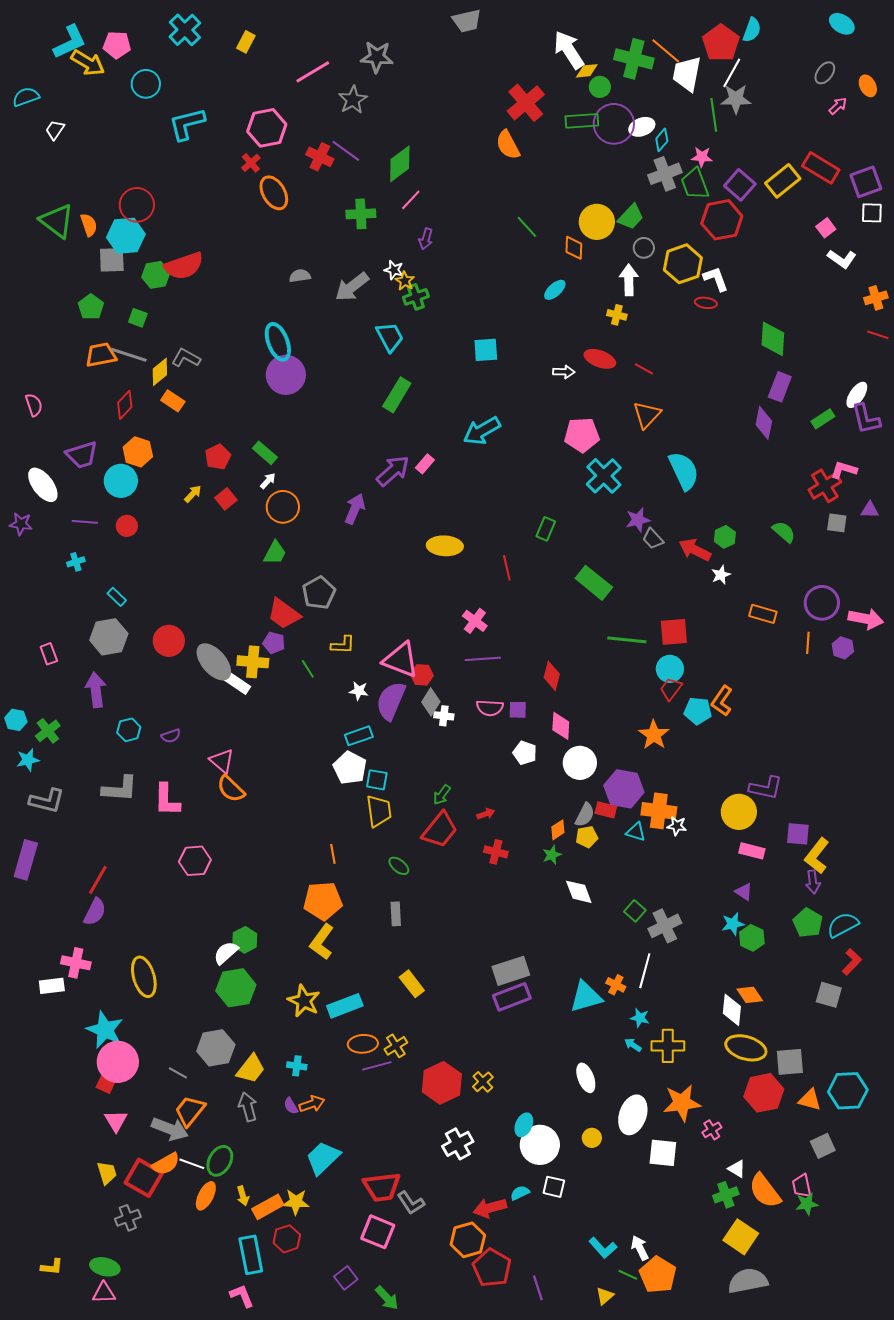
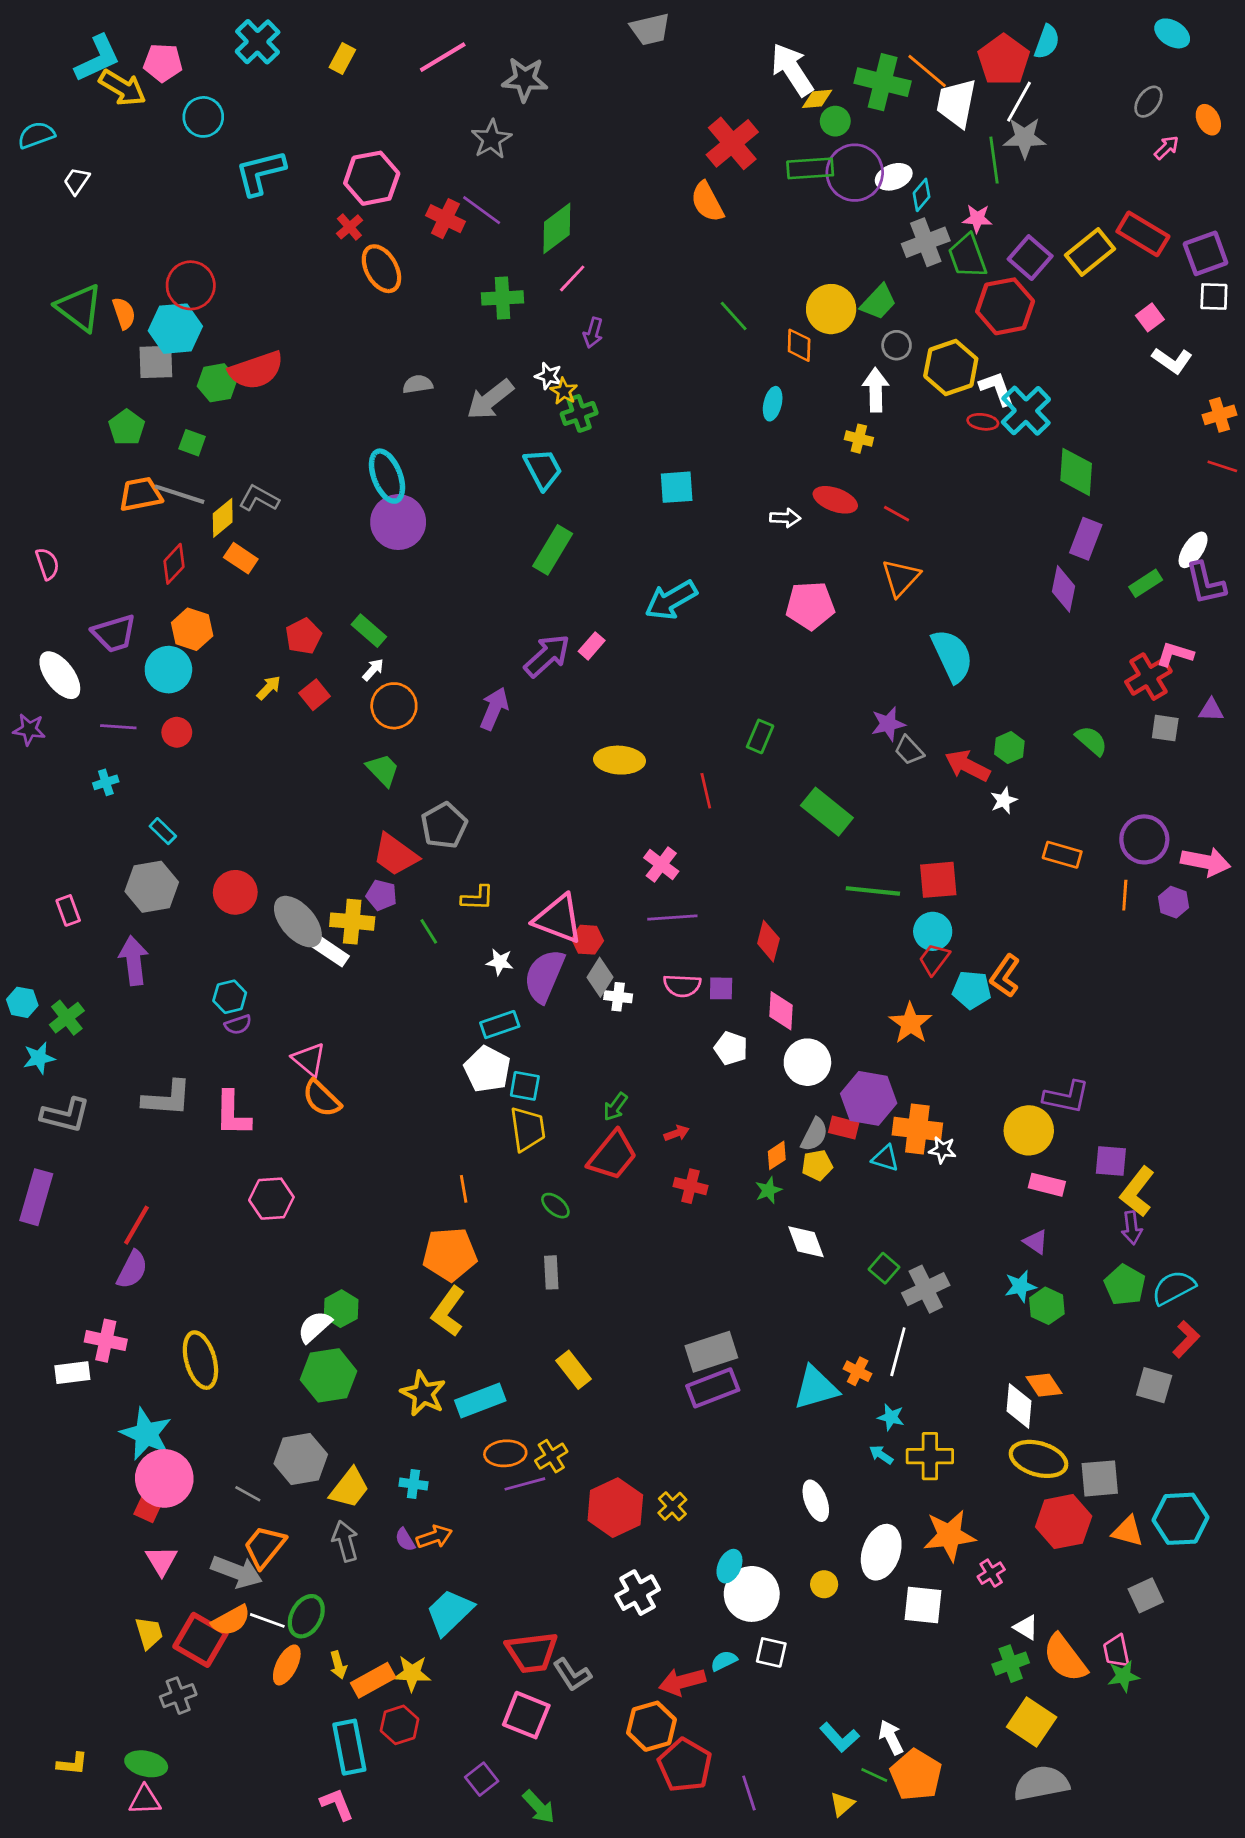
pink line: (313, 72) -> (443, 57), moved
cyan ellipse: (555, 290) -> (773, 404), turned -35
cyan cross: (604, 476) -> (1026, 411), moved
green trapezoid: (275, 553) -> (383, 770), turned -72
cyan hexagon: (129, 730) -> (230, 997), moved

